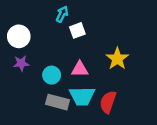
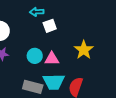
cyan arrow: (62, 14) -> (37, 12), turned -120
cyan circle: (52, 75) -> (35, 56), moved

